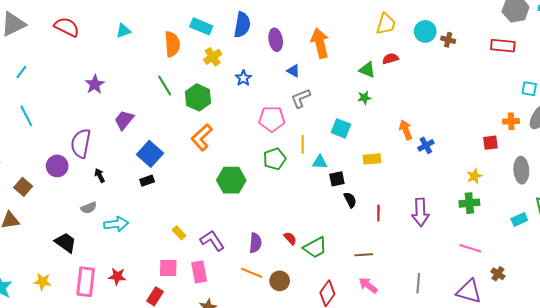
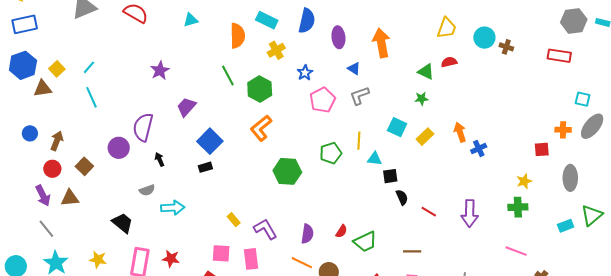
cyan line: (21, 72) -> (89, 67), moved
pink pentagon: (272, 119) -> (322, 100), moved, turned -30
yellow rectangle: (372, 159) -> (425, 137), moved, turned -42
red line: (378, 213) -> (429, 212), turned -63
red semicircle: (290, 238) -> (341, 231), turned 72

